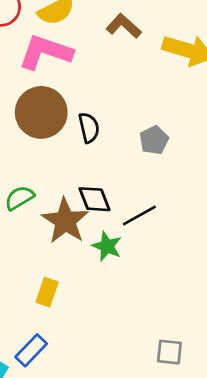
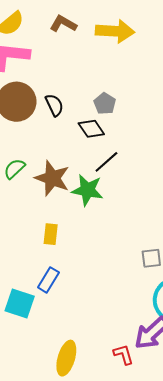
black diamond: (94, 199) -> (91, 129), moved
green star: (107, 246) -> (87, 190), size x1.4

